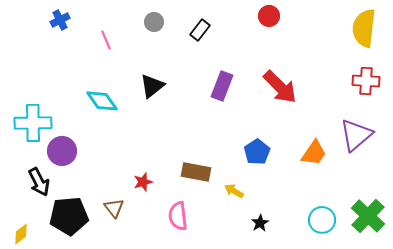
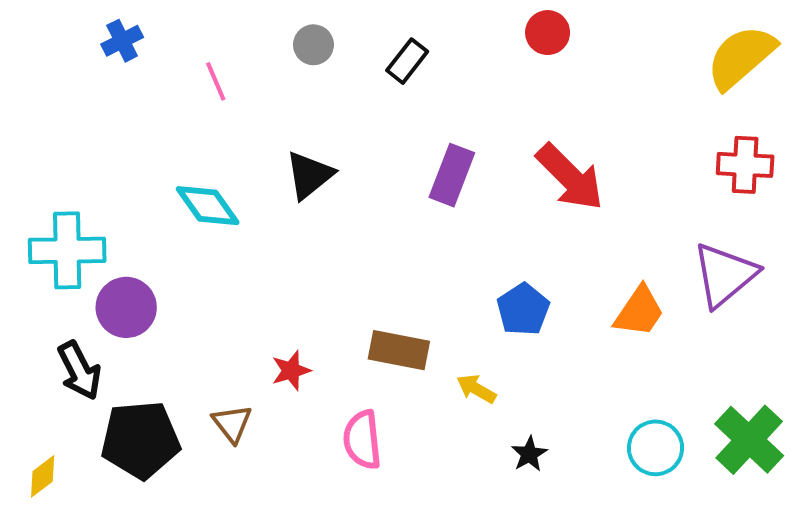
yellow semicircle: (364, 28) -> (741, 57), turned 42

